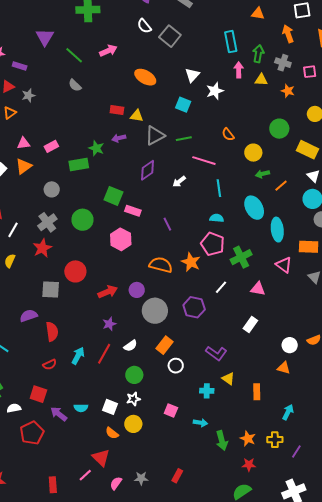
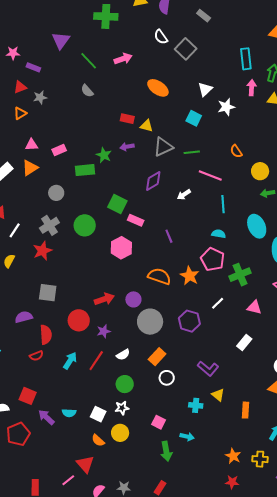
red circle: (75, 271) -> (79, 320), moved
red semicircle: (50, 365) -> (36, 356), moved
green arrow: (222, 440) -> (166, 451), moved

